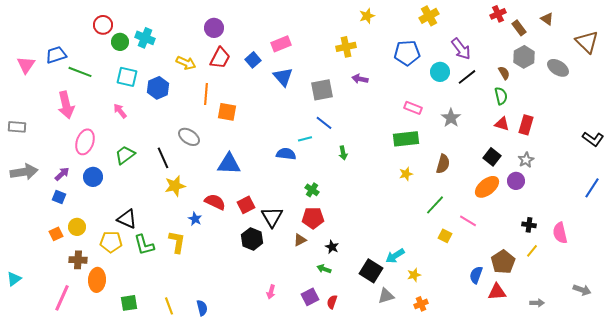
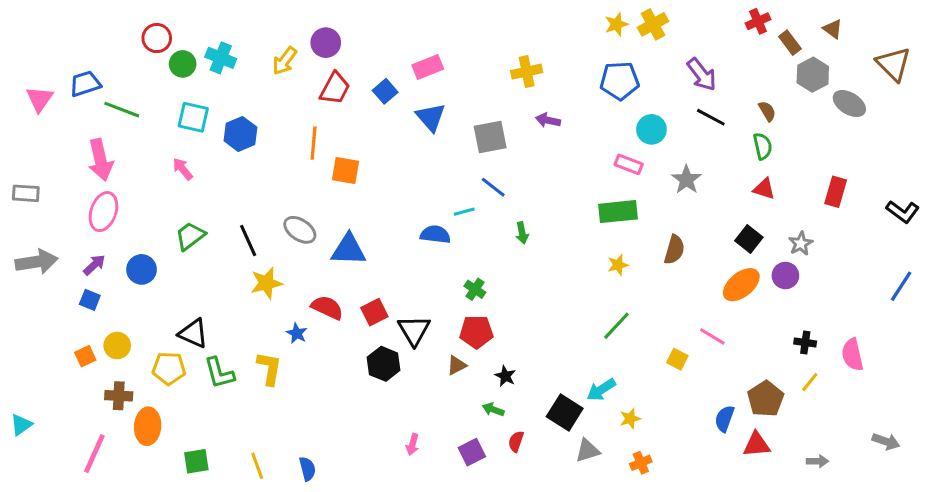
yellow star: (367, 16) -> (616, 24), moved
gray hexagon: (524, 57) -> (813, 75), moved
yellow arrow: (186, 63) -> (285, 61), moved, turned 102
cyan circle: (440, 72) -> (651, 129), moved
black line: (467, 77) -> (711, 117), turned 66
red rectangle: (526, 125) -> (836, 192), moved
gray ellipse: (189, 137) -> (300, 230), moved
pink ellipse: (85, 142) -> (103, 212), moved
green line: (435, 205) -> (616, 326), moved
red semicircle: (332, 302) -> (516, 441), moved

